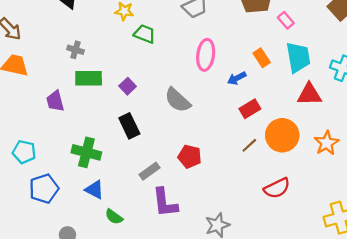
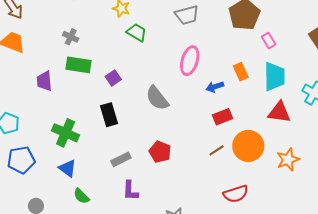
purple L-shape: (165, 203) -> (130, 191), size x0.7

